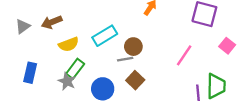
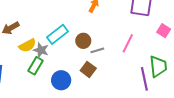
gray line: (125, 59) -> (97, 50), moved
gray star: (67, 81) -> (41, 50), moved

